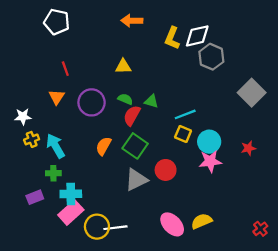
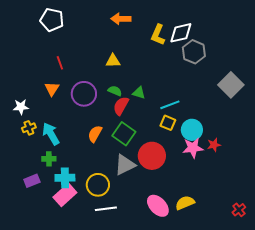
red star: (248, 148) -> (214, 145), moved
red circle: (166, 170) -> (152, 156), size x1.4
yellow circle: (97, 227) -> (98, 185), moved

